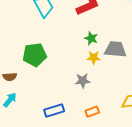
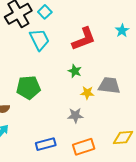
green star: (91, 38) -> (75, 71), moved
orange rectangle: (92, 112) -> (84, 147), size x1.5

